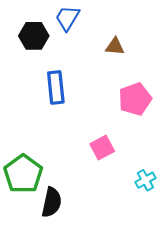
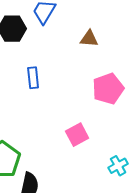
blue rectangle: (56, 87) -> (33, 78), size x0.7

